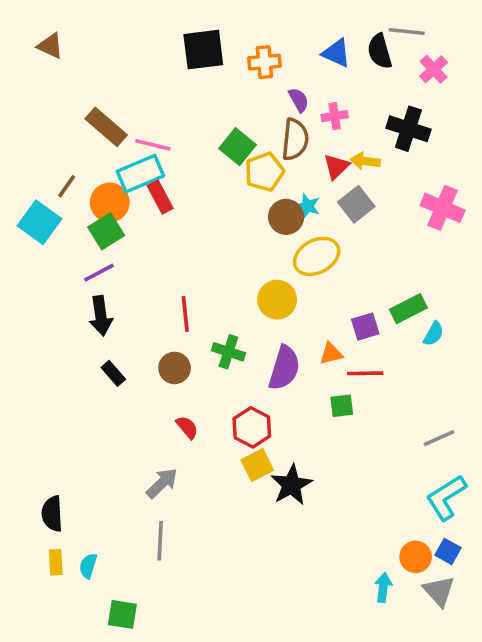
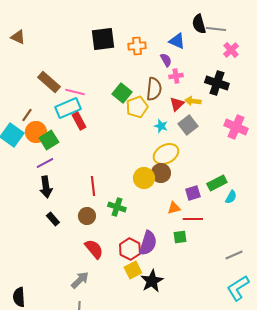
black semicircle: (380, 51) -> (199, 24), moved
purple semicircle: (299, 100) -> (166, 60), moved
orange circle: (110, 202) -> (36, 132), moved
brown circle: (286, 217) -> (161, 173), moved
purple semicircle: (284, 368) -> (148, 243), moved
red semicircle: (187, 427) -> (94, 249), size x1.5

